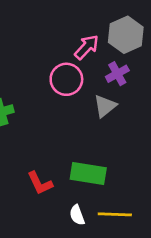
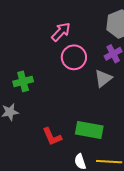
pink arrow: (87, 47) -> (61, 32), moved

